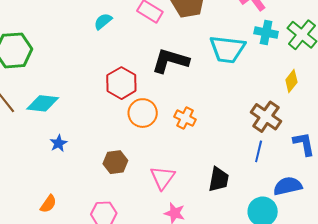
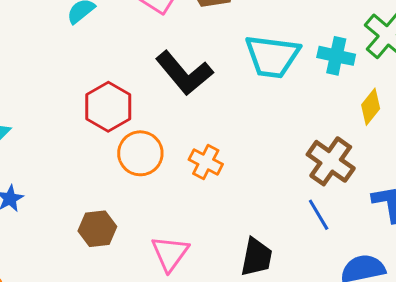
cyan cross: (266, 33) -> (336, 56), moved
black L-shape: (170, 61) -> (184, 73), turned -147
blue line: (259, 151) -> (319, 215), turned -45

